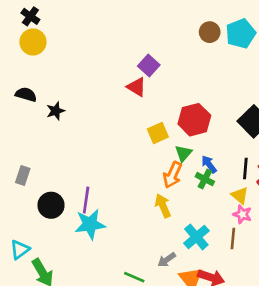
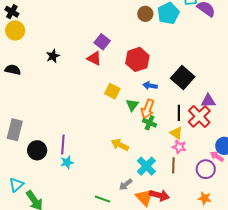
black star: (56, 111) -> (53, 56), moved
red hexagon: (194, 120) -> (137, 59), moved
yellow square: (158, 133) -> (112, 91), turned -35
blue arrow: (209, 164) -> (150, 86), moved, turned -40
gray rectangle: (23, 175) -> (15, 130), size x1.5
orange arrow: (173, 175) -> (148, 109), moved
yellow arrow: (163, 206) -> (120, 145), turned -36
cyan star: (90, 224) -> (67, 162), size x0.6

